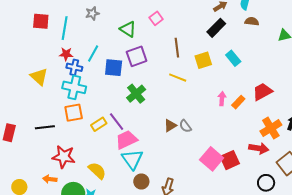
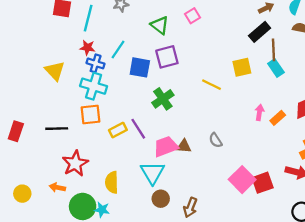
brown line: (177, 48) -> (273, 50), moved
brown triangle: (170, 126) -> (184, 146), moved, turned 32
pink trapezoid: (126, 140) -> (166, 146), moved
red star: (64, 157) -> (75, 163), turned 30
yellow semicircle: (97, 171) -> (112, 182), turned -138

